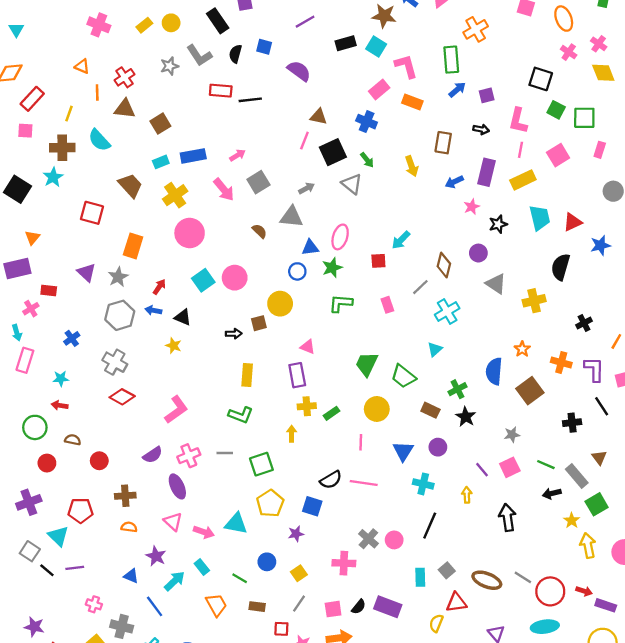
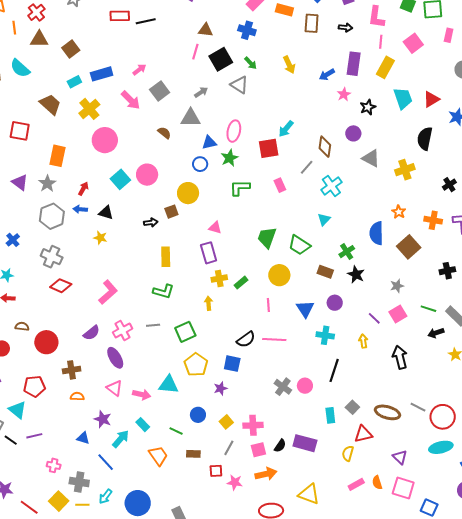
brown rectangle: (443, 143) -> (312, 23), moved
yellow rectangle: (523, 180) -> (385, 67), turned -30
red square: (378, 261) -> (269, 148), size x1.5
red circle: (99, 461) -> (46, 342), size x1.5
pink cross: (344, 563) -> (253, 425), moved

